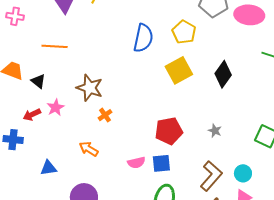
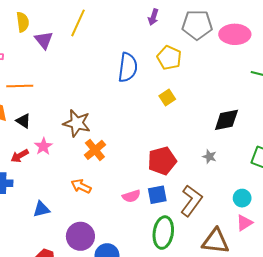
orange line: (55, 46) -> (20, 86), moved
yellow square: (179, 70) -> (167, 98), size x0.6
black diamond: (223, 74) -> (226, 120), moved, turned 48
orange cross: (105, 115) -> (95, 150), size x1.5
brown L-shape: (211, 176) -> (191, 201), moved

